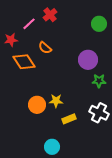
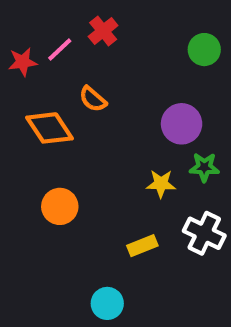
red star: (11, 40) -> (23, 62), moved
yellow star: (56, 101) -> (161, 184), moved
orange circle: (37, 105) -> (60, 206), moved

